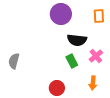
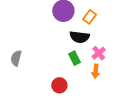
orange rectangle: (99, 16) -> (90, 17), moved, turned 40
orange arrow: (93, 83) -> (96, 71), moved

